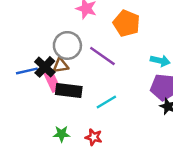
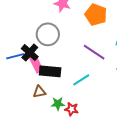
purple line: (102, 56) -> (94, 52), moved
brown triangle: (61, 66) -> (39, 92), moved
green star: (62, 134) -> (58, 104), moved

